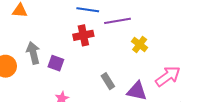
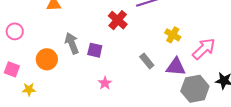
red cross: (83, 35) -> (118, 20), turned -30
yellow cross: (140, 45) -> (173, 35), moved

